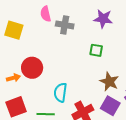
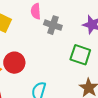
green square: (96, 50) -> (80, 55), size x1.5

